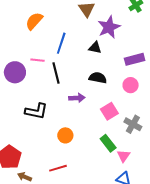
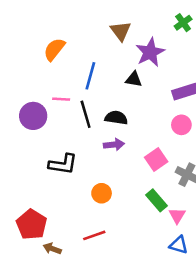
black semicircle: (98, 78) -> (116, 118), moved

